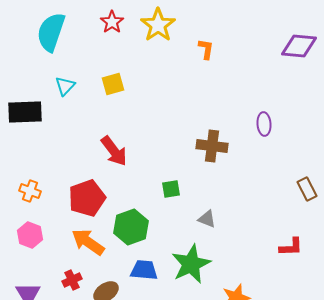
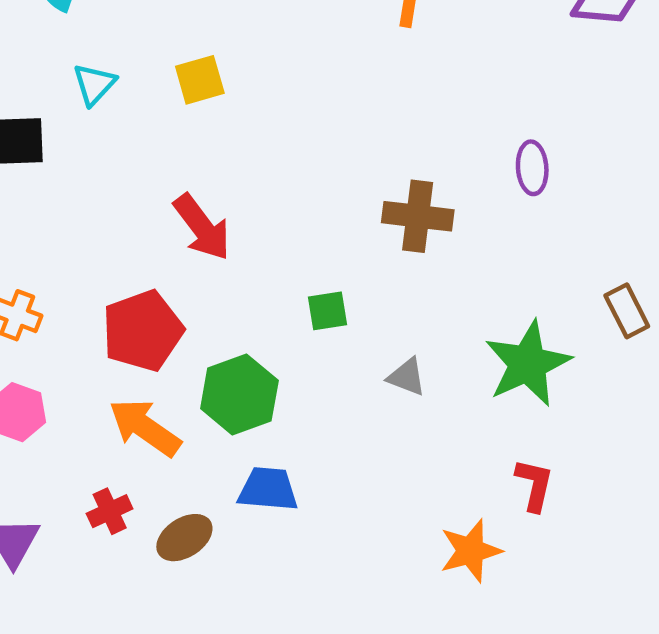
red L-shape: (291, 247) -> (534, 485), moved, turned -75
green star: (191, 264) -> (528, 364), moved

